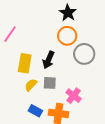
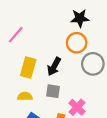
black star: (68, 13) -> (80, 18), turned 30
yellow semicircle: (31, 85) -> (25, 96), moved, turned 40

